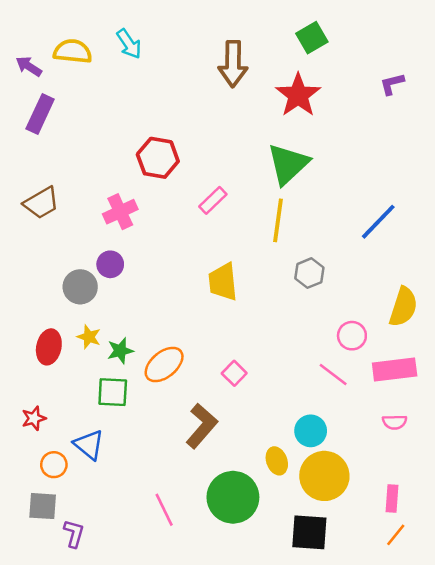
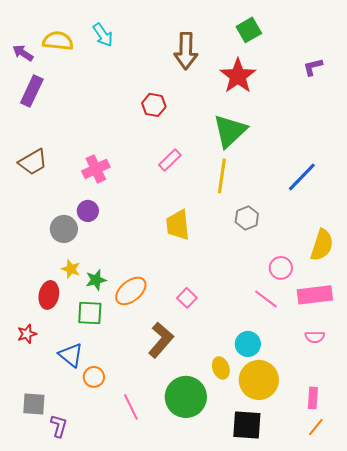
red hexagon: (158, 158) -> (154, 105), moved, size x0.7
red ellipse: (49, 347) -> (49, 295), moved
orange circle: (54, 465) -> (94, 377), moved

